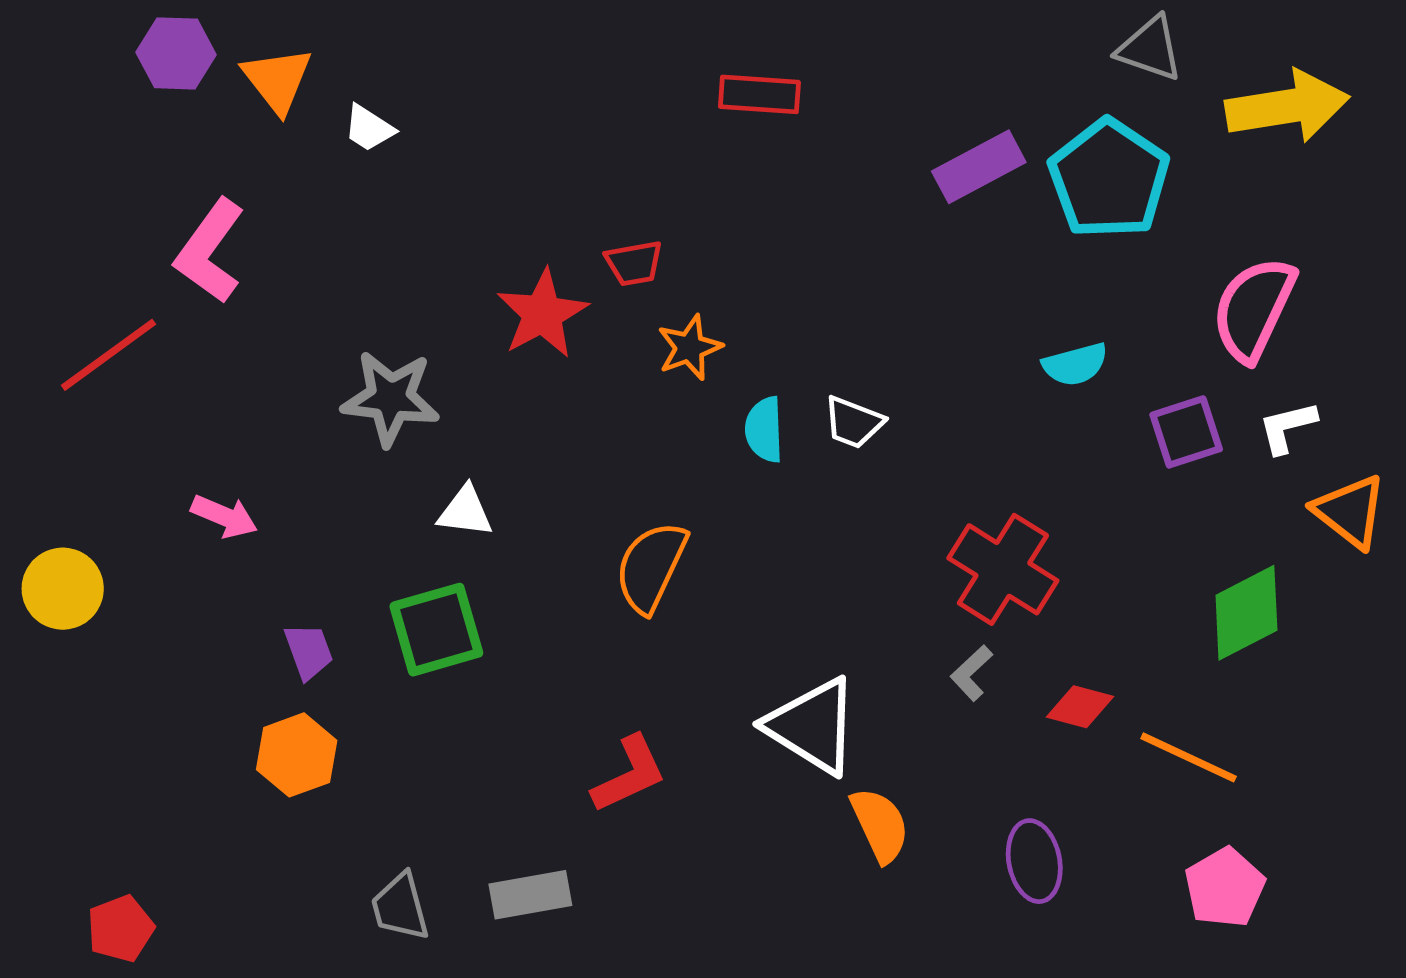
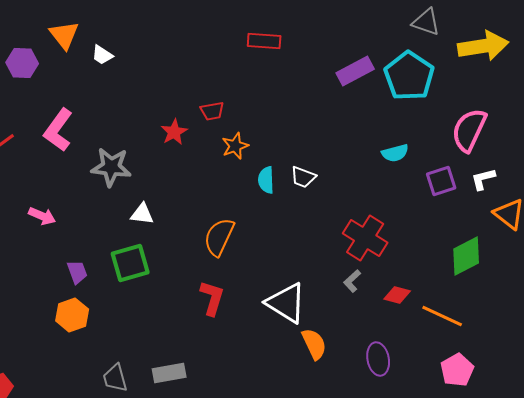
purple hexagon: (176, 53) -> (22, 63), moved
pink L-shape: (210, 251) -> (58, 130), moved
red star: (542, 314) -> (174, 132), size x0.7
red L-shape: (629, 774) -> (212, 298), moved, turned -48

